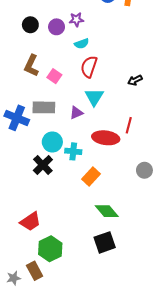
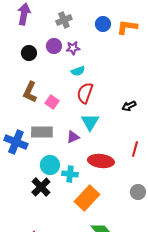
purple circle: (57, 27) -> (54, 46), moved
red line: (129, 125) -> (135, 149), moved
orange rectangle: (91, 177) -> (87, 198), size x1.4

